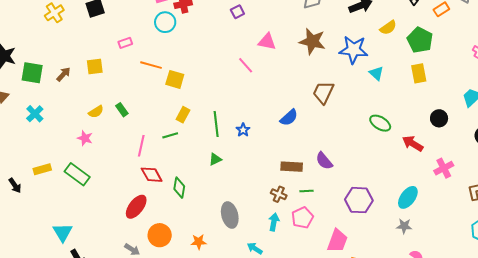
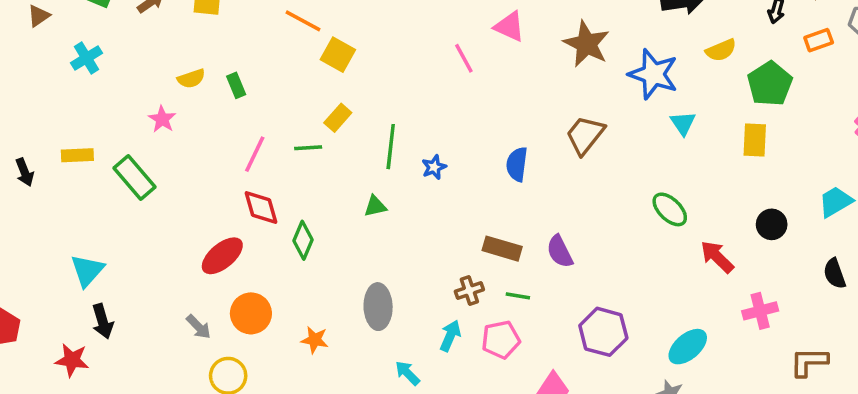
blue semicircle: (289, 118) -> (517, 164), turned 126
brown cross: (279, 194) -> (469, 291), turned 35

